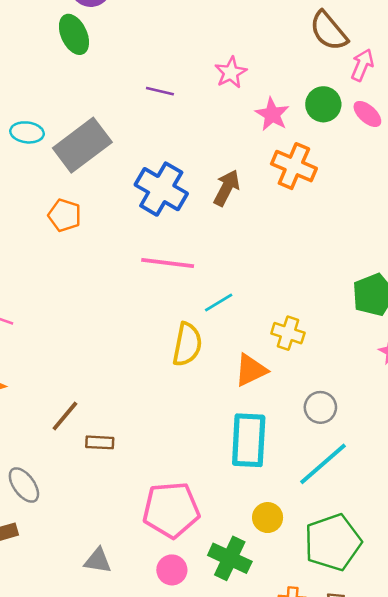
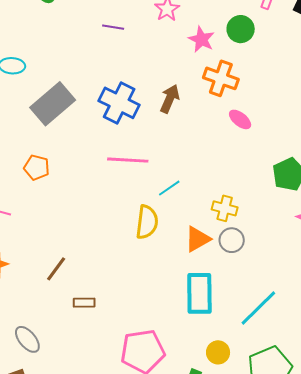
pink ellipse: (367, 114) -> (240, 119), moved
gray rectangle: (82, 145) -> (53, 104), moved
orange pentagon: (65, 215) -> (37, 167), moved
gray circle: (320, 407) -> (232, 240), moved
brown line: (65, 416) -> (56, 269), moved

